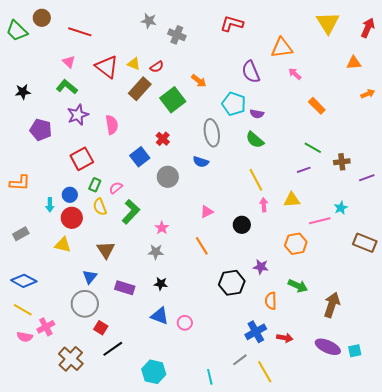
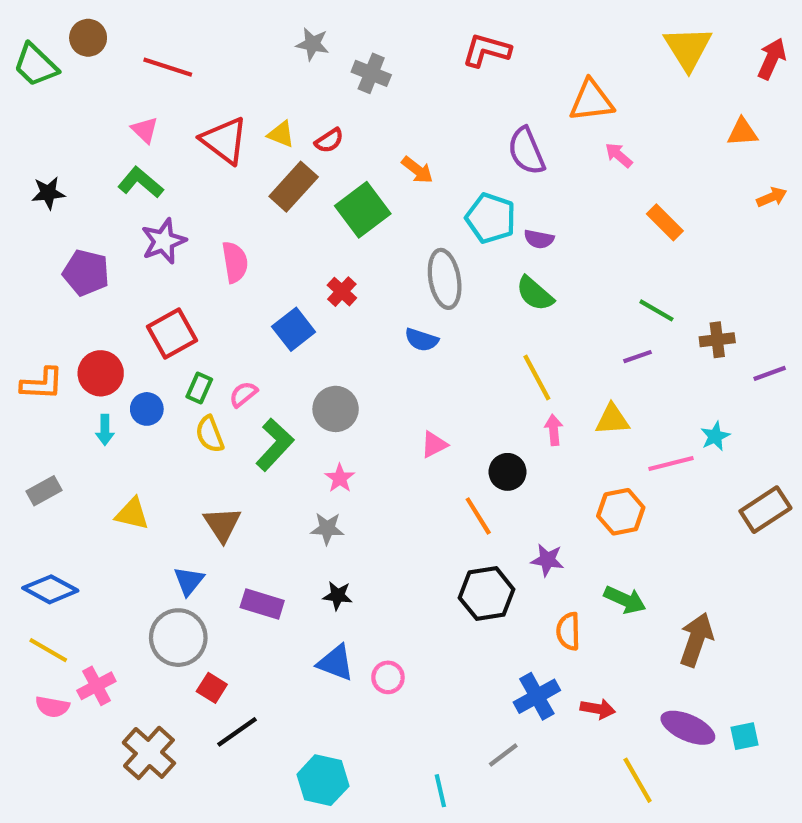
gray circle: (168, 177) -> (336, 409), moved
red circle: (72, 218) -> (101, 373), moved
brown rectangle: (365, 243) -> (765, 510), turned -55
orange line: (202, 246) -> (478, 516), moved
yellow line: (265, 372) -> (638, 780), moved

